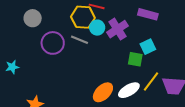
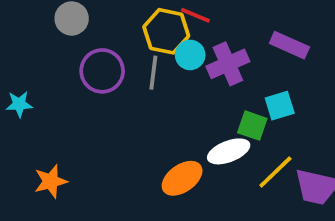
gray line: (79, 40) -> (153, 73), turned 66
white ellipse: (129, 90) -> (229, 151), moved

